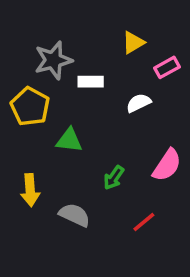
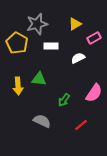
gray star: (53, 60) -> (37, 24), moved
yellow pentagon: (30, 107) -> (17, 43), moved
yellow arrow: (30, 190) -> (18, 86), moved

